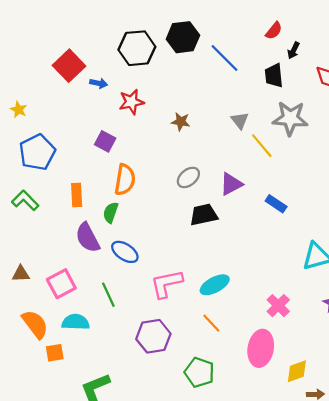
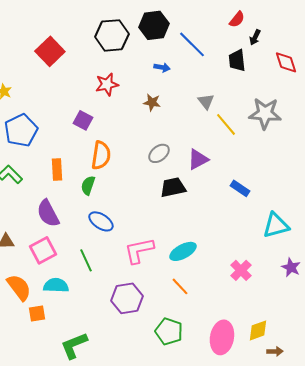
blue arrow: (99, 83) -> (162, 67), moved
gray star: (290, 118) -> (265, 113), moved
blue rectangle: (276, 204) -> (240, 188), moved
purple semicircle: (88, 238) -> (48, 213), moved
pink ellipse: (261, 348) -> (222, 337), moved

